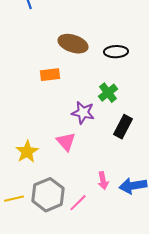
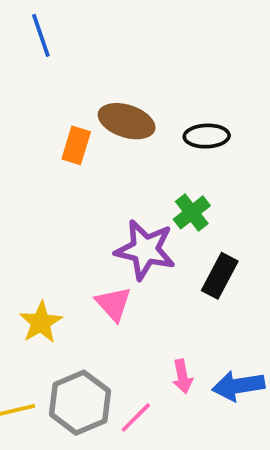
orange rectangle: (50, 75) -> (76, 145), moved, turned -66
purple star: (83, 113) -> (145, 250), size x1.4

